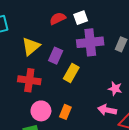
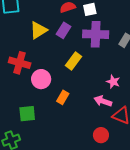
purple rectangle: (56, 56) -> (63, 30), moved
red cross: (29, 80) -> (20, 63), moved
pink circle: (41, 111) -> (41, 79), moved

